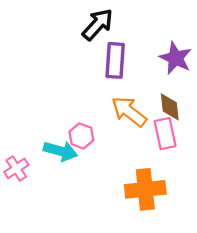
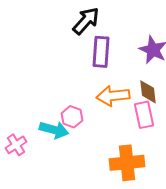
orange arrow: (129, 112) -> (113, 96), turned -44

